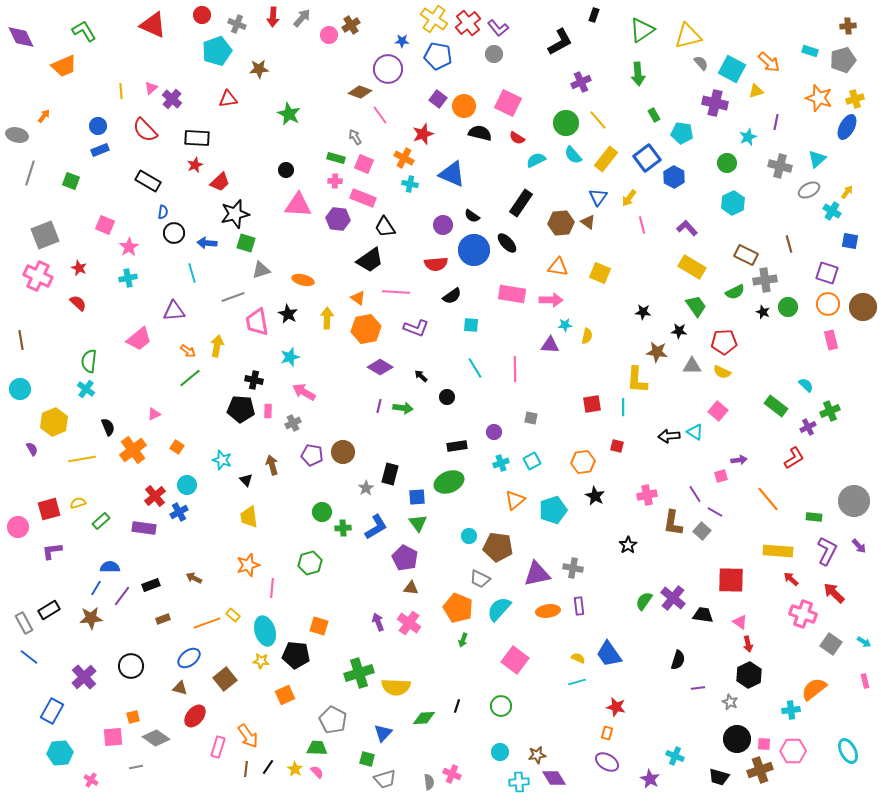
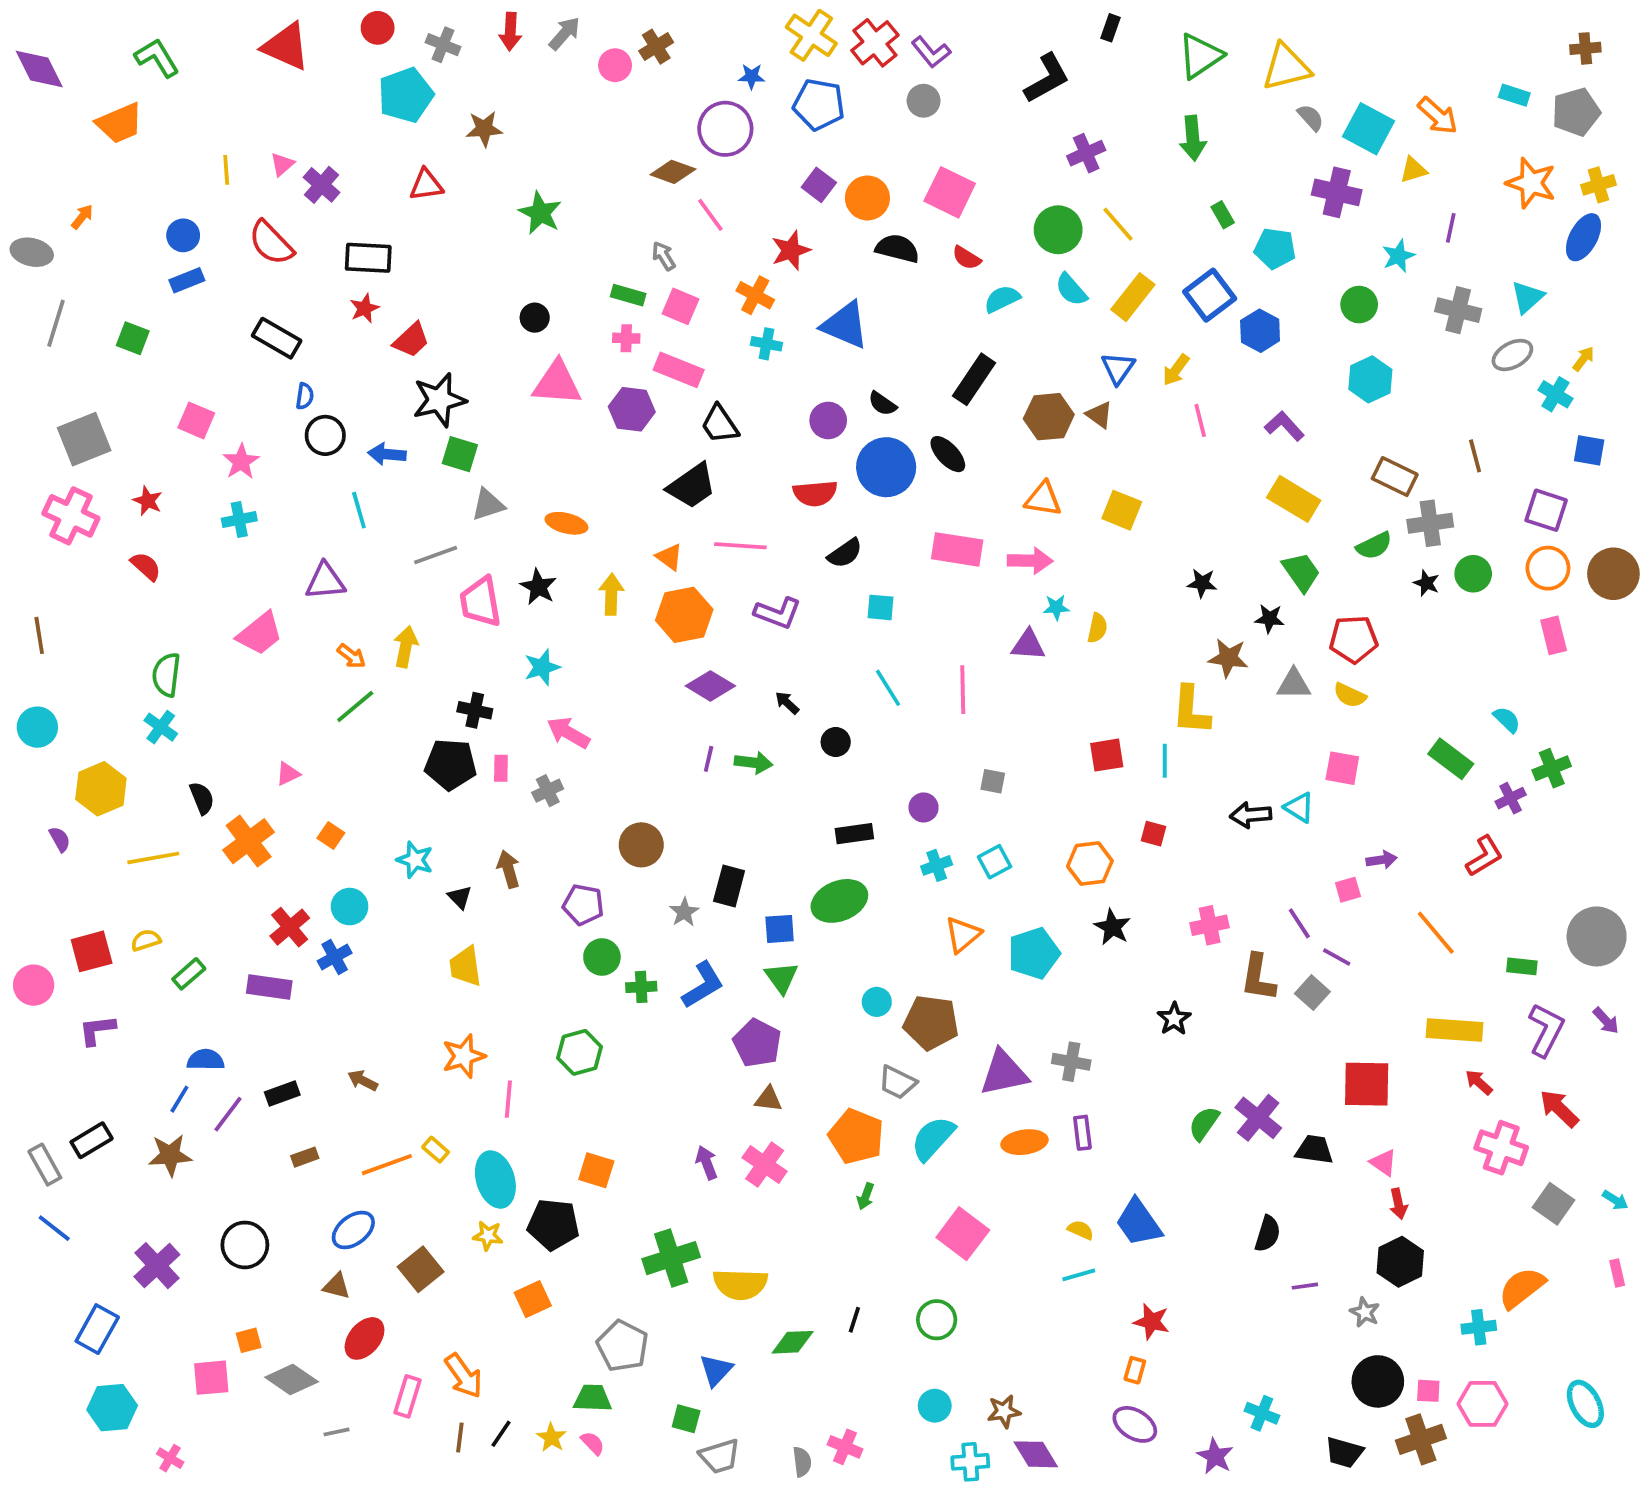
pink square: (718, 411) -> (1342, 768), turned -30
purple pentagon: (312, 455) -> (583, 905), moved
gray line: (136, 767) -> (336, 1432), moved

